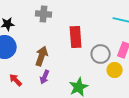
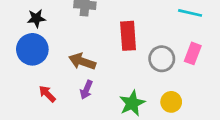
brown arrow: (42, 56) -> (82, 61), turned -90
yellow circle: (115, 70) -> (171, 102), moved

